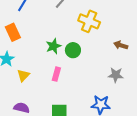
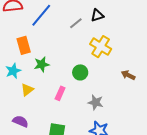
green star: (53, 46) -> (42, 64), moved
gray star: (116, 75) -> (96, 102), moved

